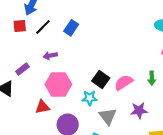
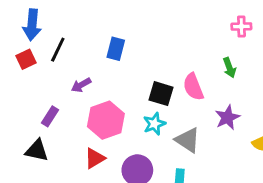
blue rectangle: (71, 28) -> (116, 49), moved
pink semicircle: (124, 83) -> (193, 87), turned -60

